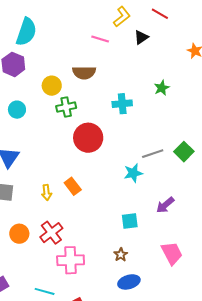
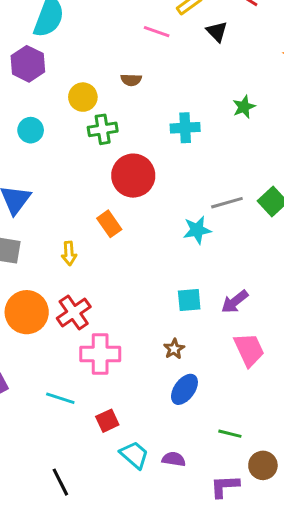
black triangle: (141, 37) -> (217, 31), turned -42
brown semicircle: (84, 73) -> (131, 80), size x0.6
orange rectangle: (73, 186) -> (109, 224), moved
purple arrow: (165, 205) -> (235, 302), moved
orange circle: (19, 234) -> (27, 312), size x1.5
blue ellipse: (129, 282) -> (184, 389), turned -40

